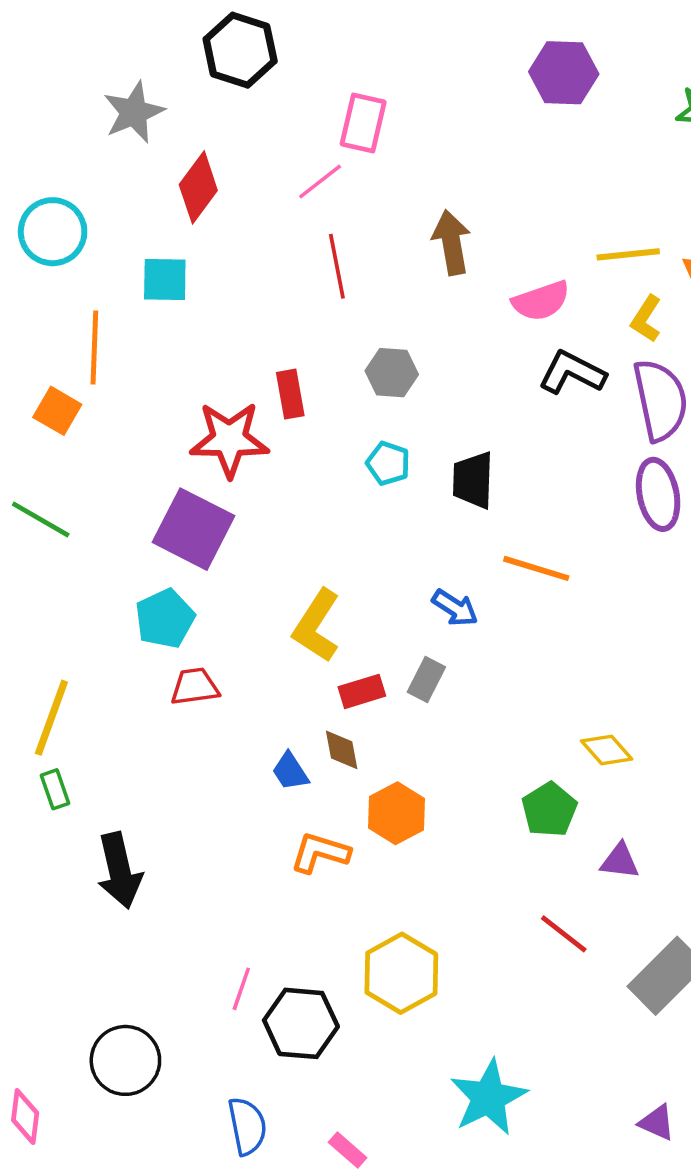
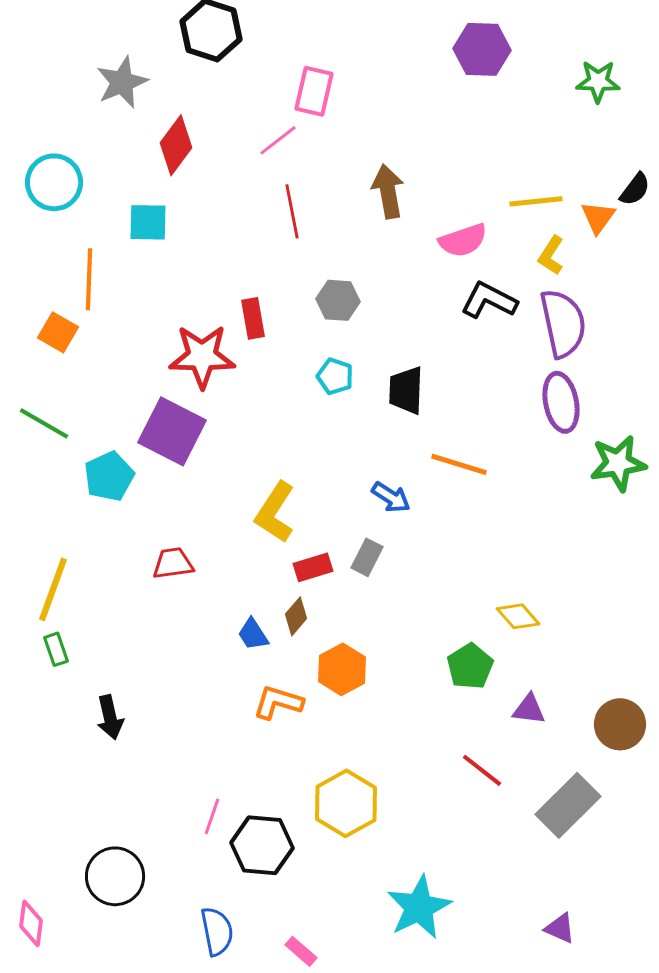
cyan pentagon: (165, 619) -> (109, 476), moved
brown diamond: (342, 750) -> (296, 616), turned 51
black arrow: (119, 871) -> (110, 717), size x0.7

